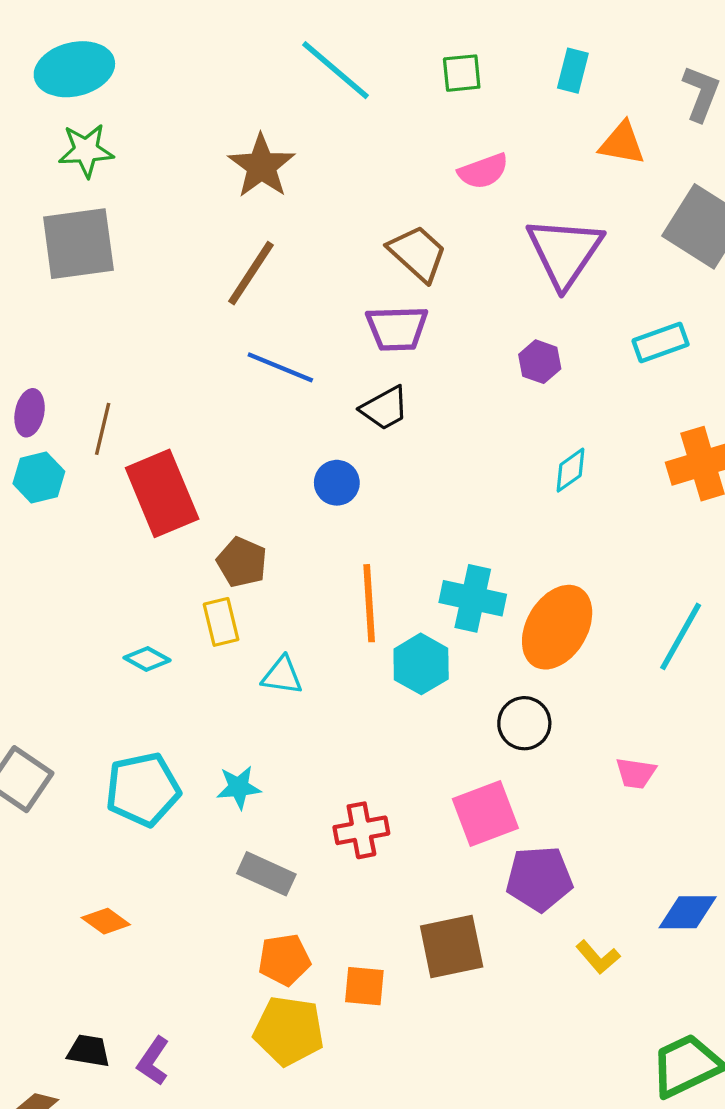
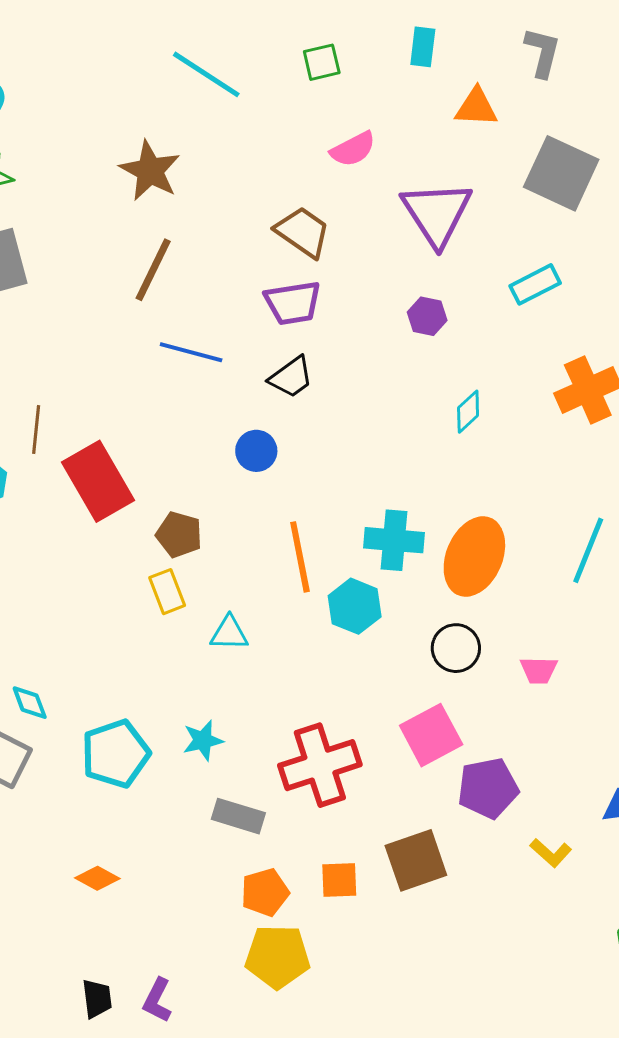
cyan diamond: (147, 659) -> (30, 703), moved, turned 48
pink trapezoid: (636, 773) -> (539, 670), moved
red cross: (361, 830) -> (320, 765), size x1.6
orange square: (364, 986) -> (339, 880), moved
black trapezoid: (89, 1051) -> (97, 999), turned 81

